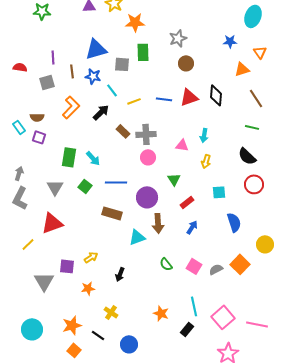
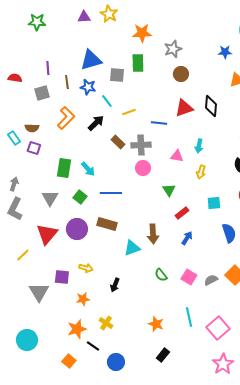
orange star: (135, 22) -> (142, 33), moved
blue line: (164, 99) -> (159, 123), moved
purple circle: (147, 197) -> (77, 229), moved
red triangle: (52, 223) -> (47, 234), turned -30
yellow arrow: (91, 257) -> (86, 268), turned 48
orange star: (72, 325) -> (77, 329), moved
black rectangle: (187, 329) -> (163, 355), moved
blue circle: (129, 344) -> (116, 362), moved

